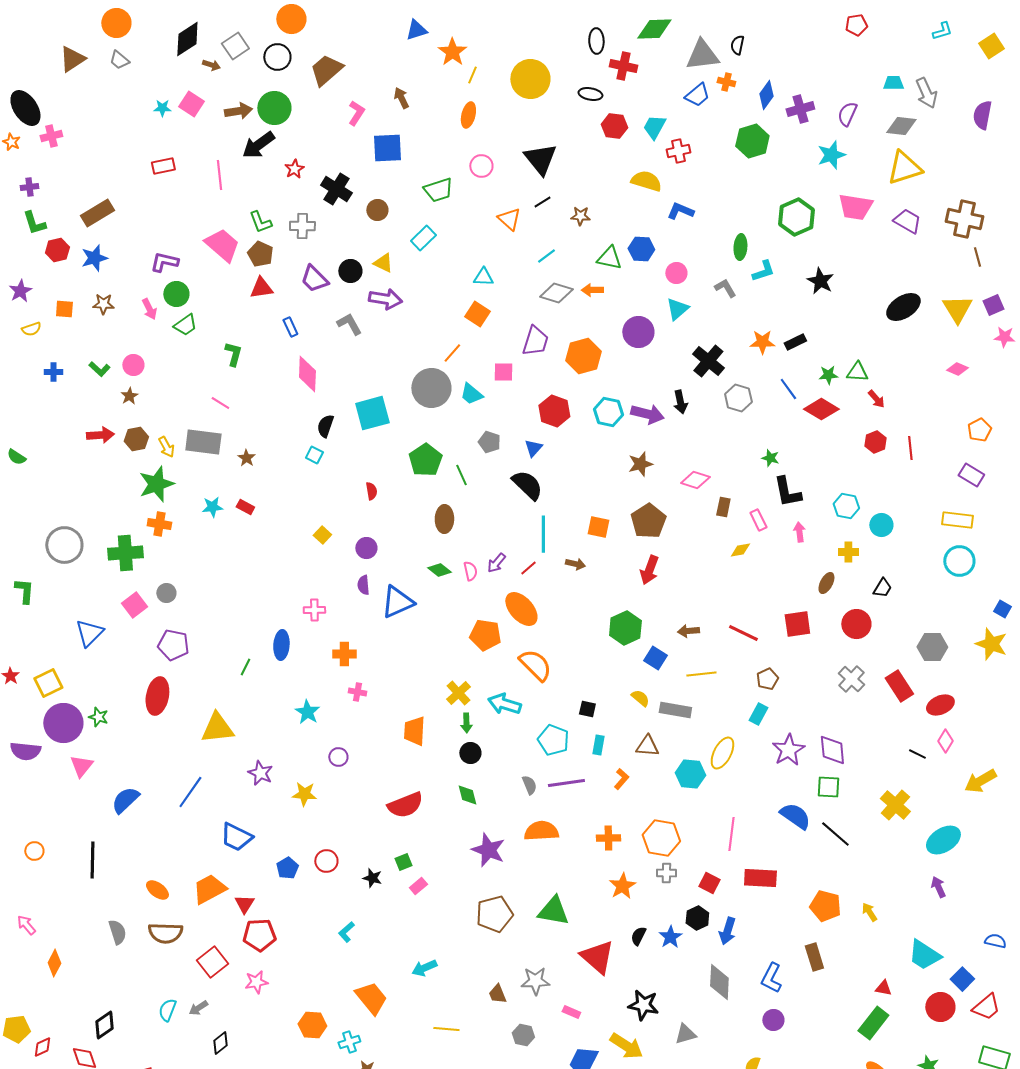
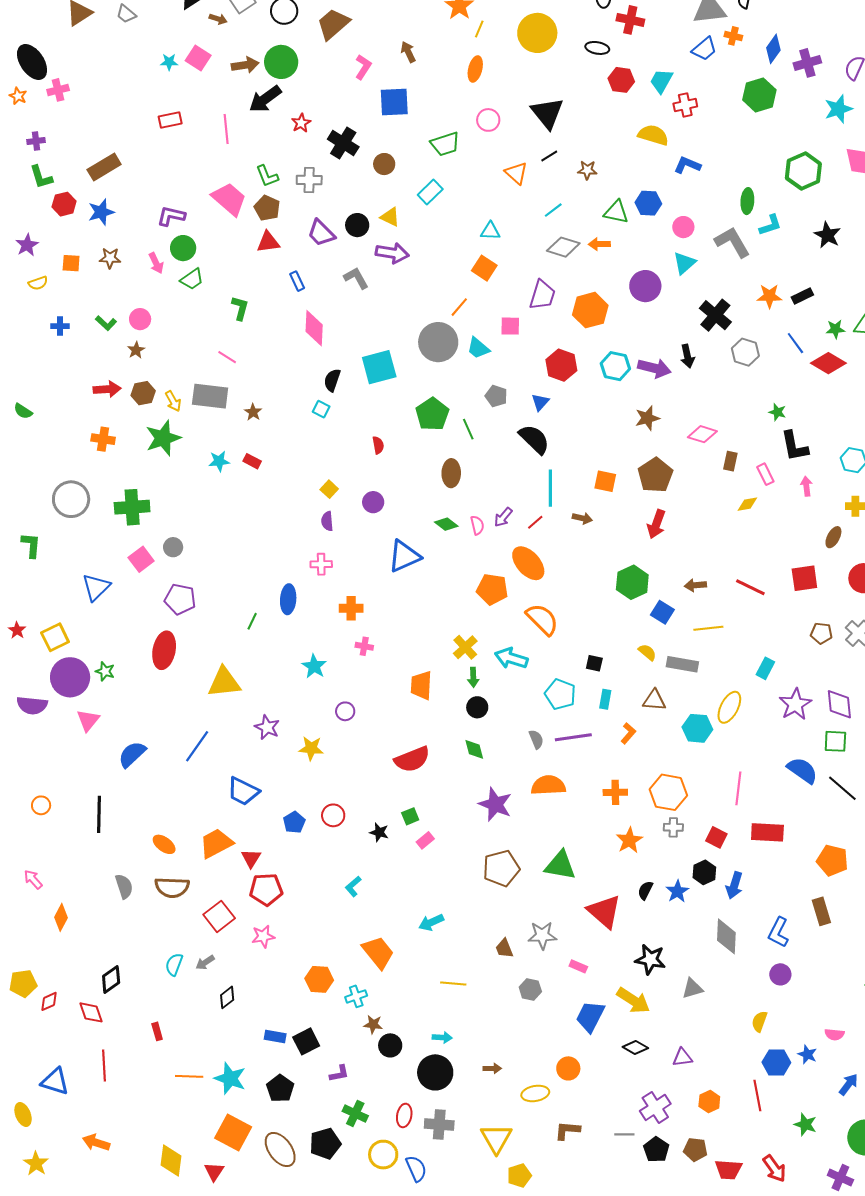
gray L-shape: (725, 288) -> (732, 242), size x1.6
orange cross: (159, 524) -> (103, 439), moved
purple semicircle: (363, 585) -> (327, 521), moved
brown pentagon: (767, 679) -> (821, 633), moved, turned 30

